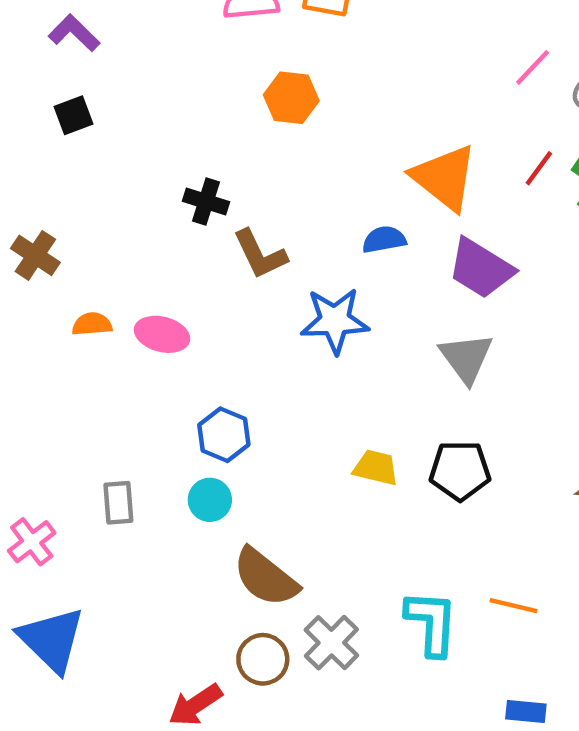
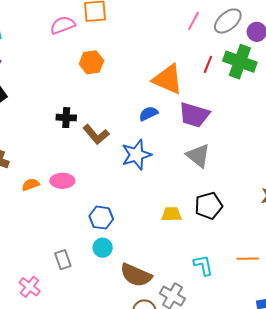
cyan L-shape: (432, 623) -> (203, 265), moved, size x0.7

